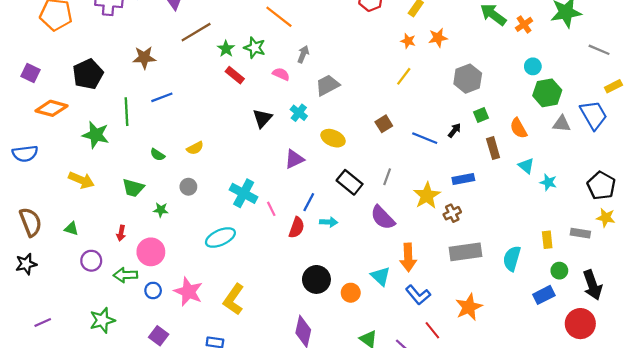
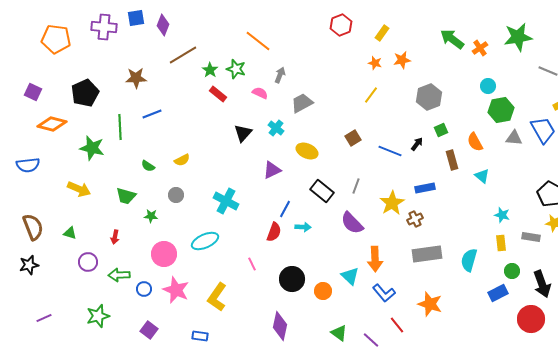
cyan star: (548, 182) -> (502, 215), moved
pink line: (271, 209) -> (252, 264), moved
pink circle: (151, 252) -> (164, 254), moved
orange star: (469, 307) -> (430, 304), turned -30

